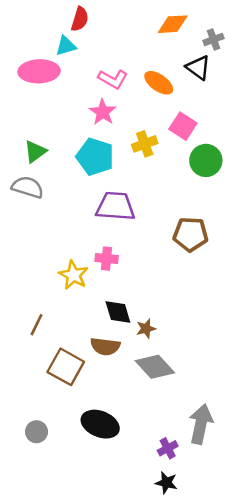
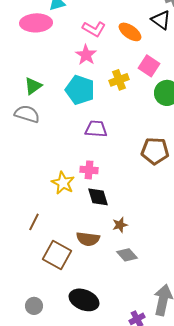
purple trapezoid: (115, 206) -> (96, 129), size x0.7
black diamond: (118, 312) -> (98, 197), moved
gray diamond: (155, 367) -> (127, 255), size x0.7

